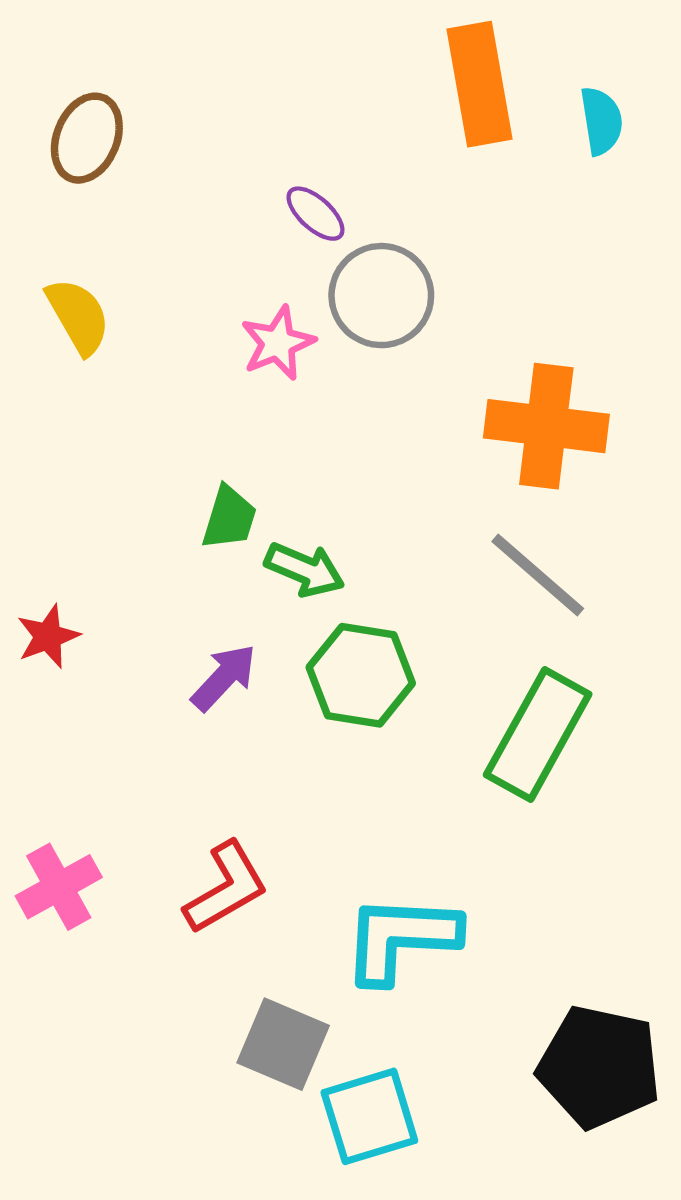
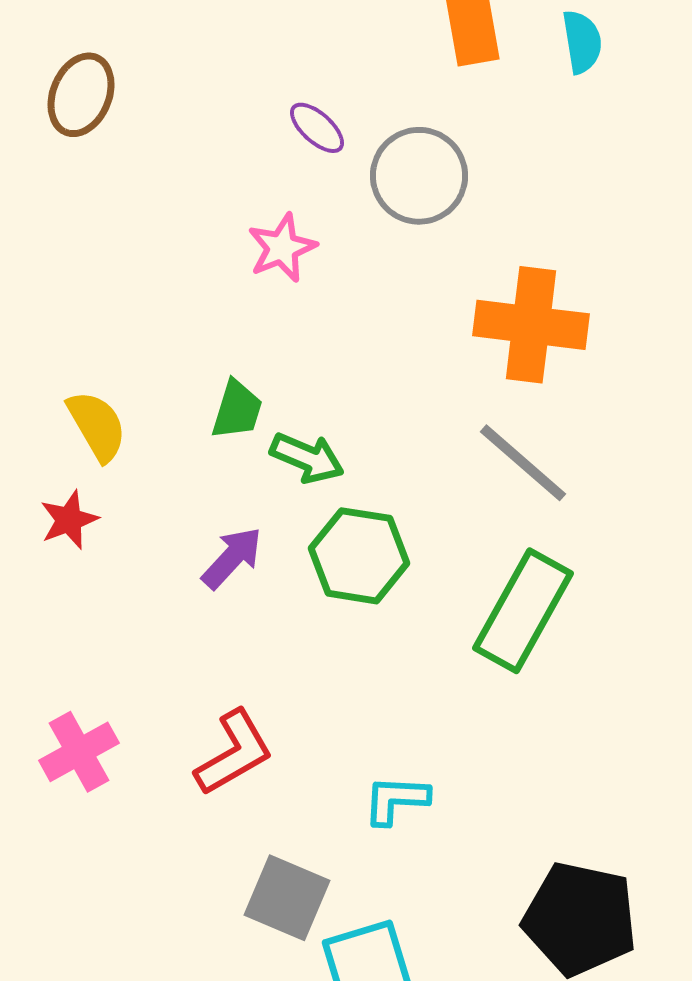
brown ellipse: (87, 138) -> (81, 95), moved
gray circle: (381, 296) -> (419, 176), moved
yellow semicircle: (78, 316) -> (97, 426), moved
cyan L-shape: (401, 938) -> (396, 800), size x0.6

